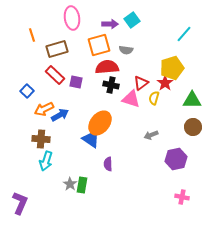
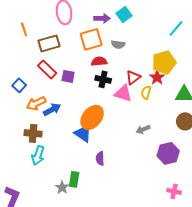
red semicircle: (107, 67) -> (99, 61), size x0.7
gray star: (70, 184) -> (62, 187), moved

